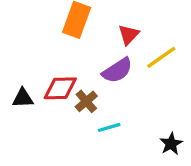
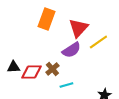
red triangle: (129, 35) -> (78, 28), size x1.5
red diamond: (60, 88) -> (31, 72), moved

